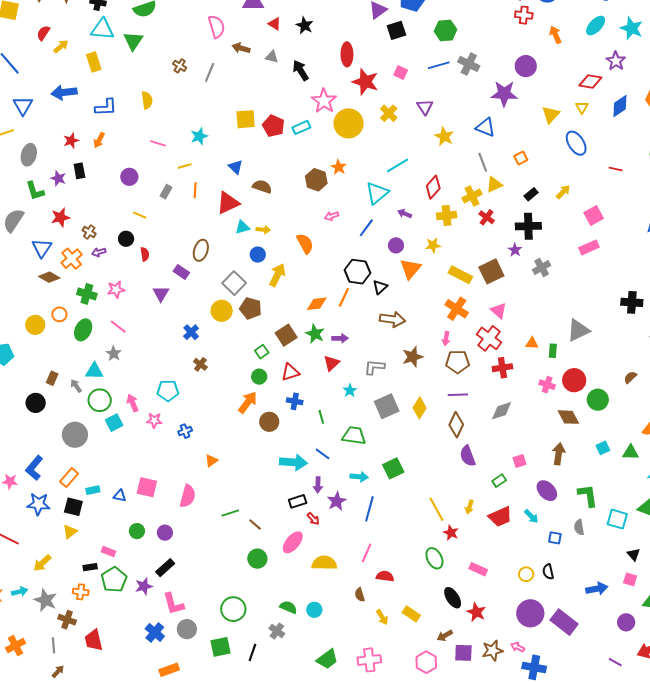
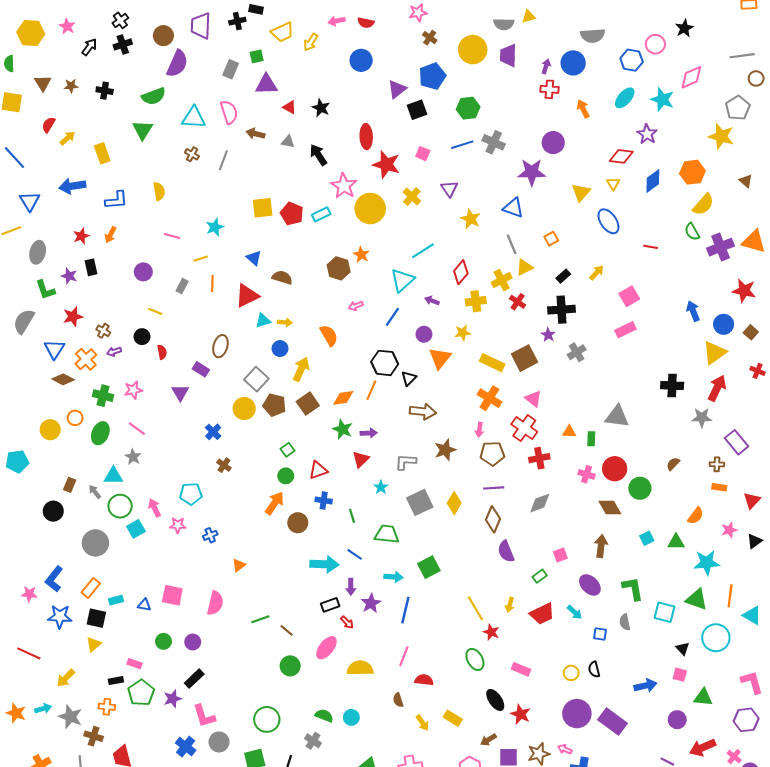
cyan triangle: (102, 29) -> (194, 118), moved
gray triangle: (578, 330) -> (617, 416), turned 35
brown square: (286, 335) -> (308, 404), moved

